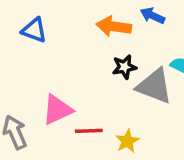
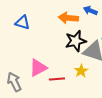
black star: (124, 67) -> (76, 41), size x1.5
yellow star: (127, 141) -> (81, 71), moved

